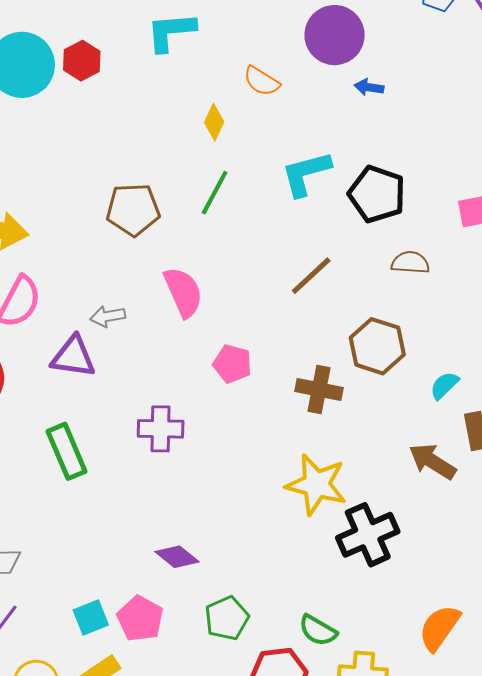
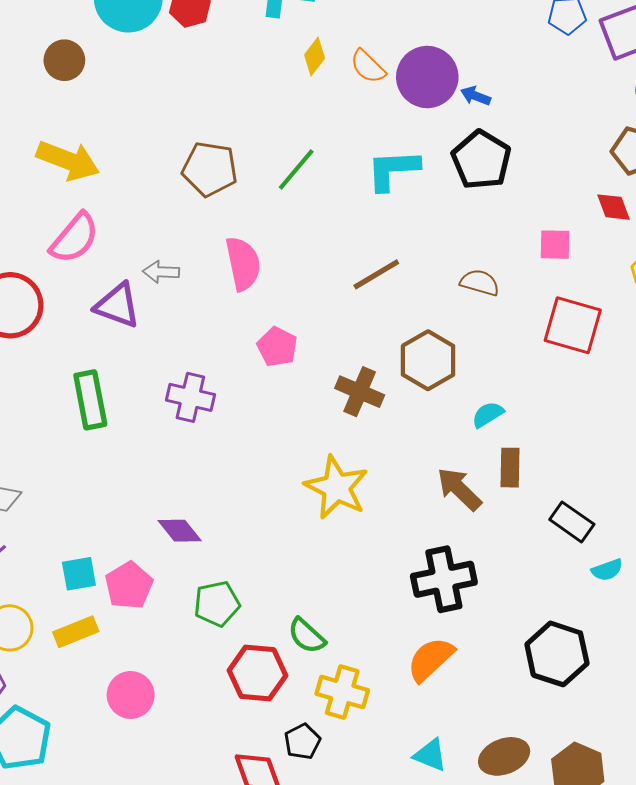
purple circle: (335, 35) -> (427, 77), moved
yellow diamond: (214, 122) -> (315, 57), moved
black pentagon: (377, 194) -> (481, 160), moved
black cross: (368, 535) -> (444, 579), moved

